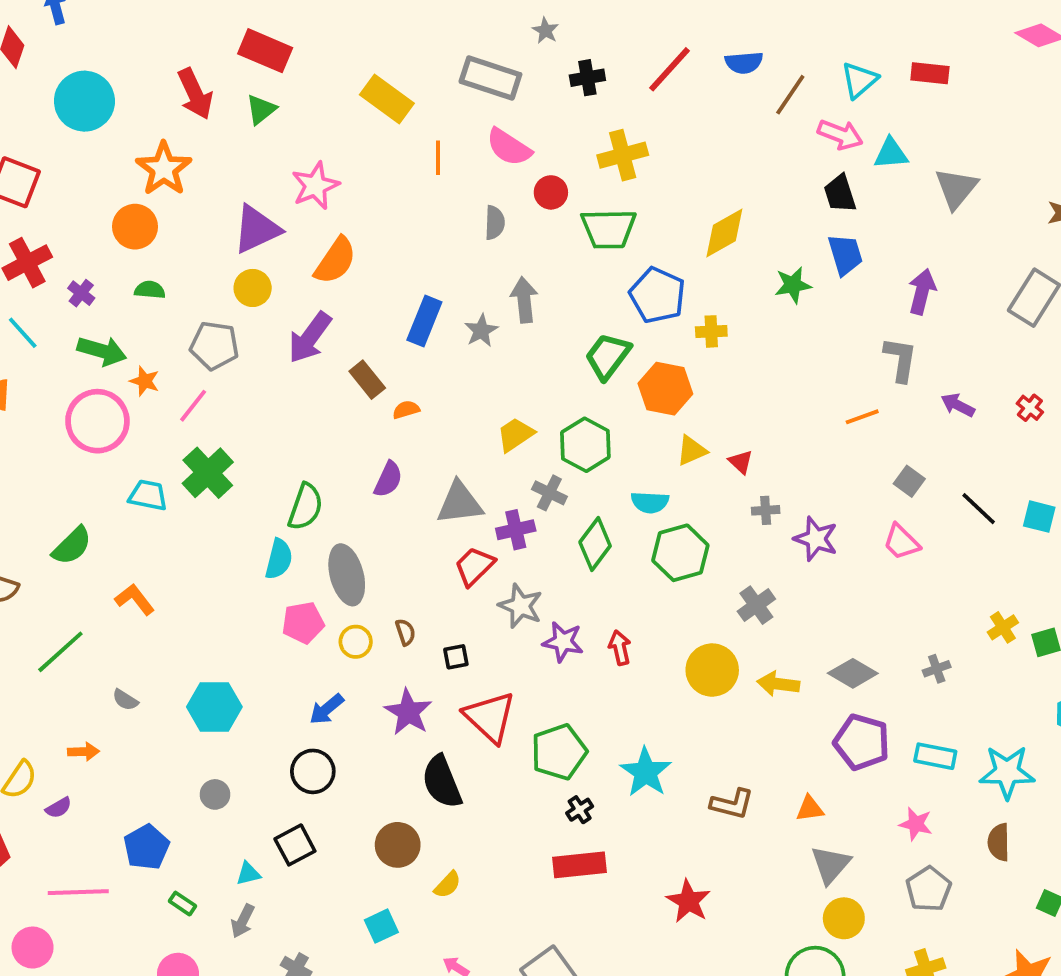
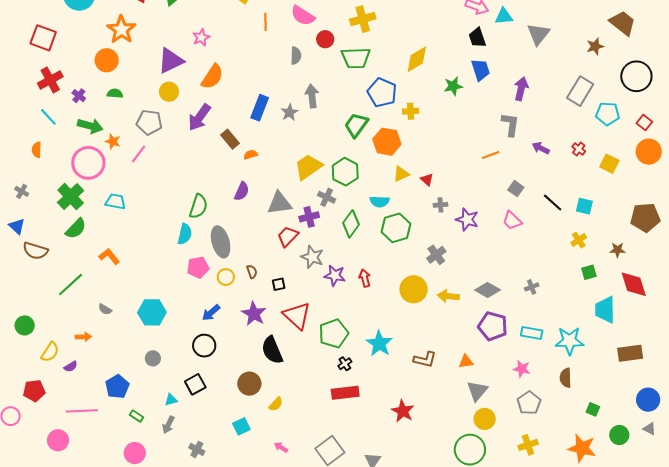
pink star: (315, 186) -> (201, 37), size x0.7
yellow trapezoid: (515, 435) -> (308, 167), size x1.4
green cross: (208, 473) -> (71, 196), moved
yellow cross: (1003, 627) -> (579, 240), moved

